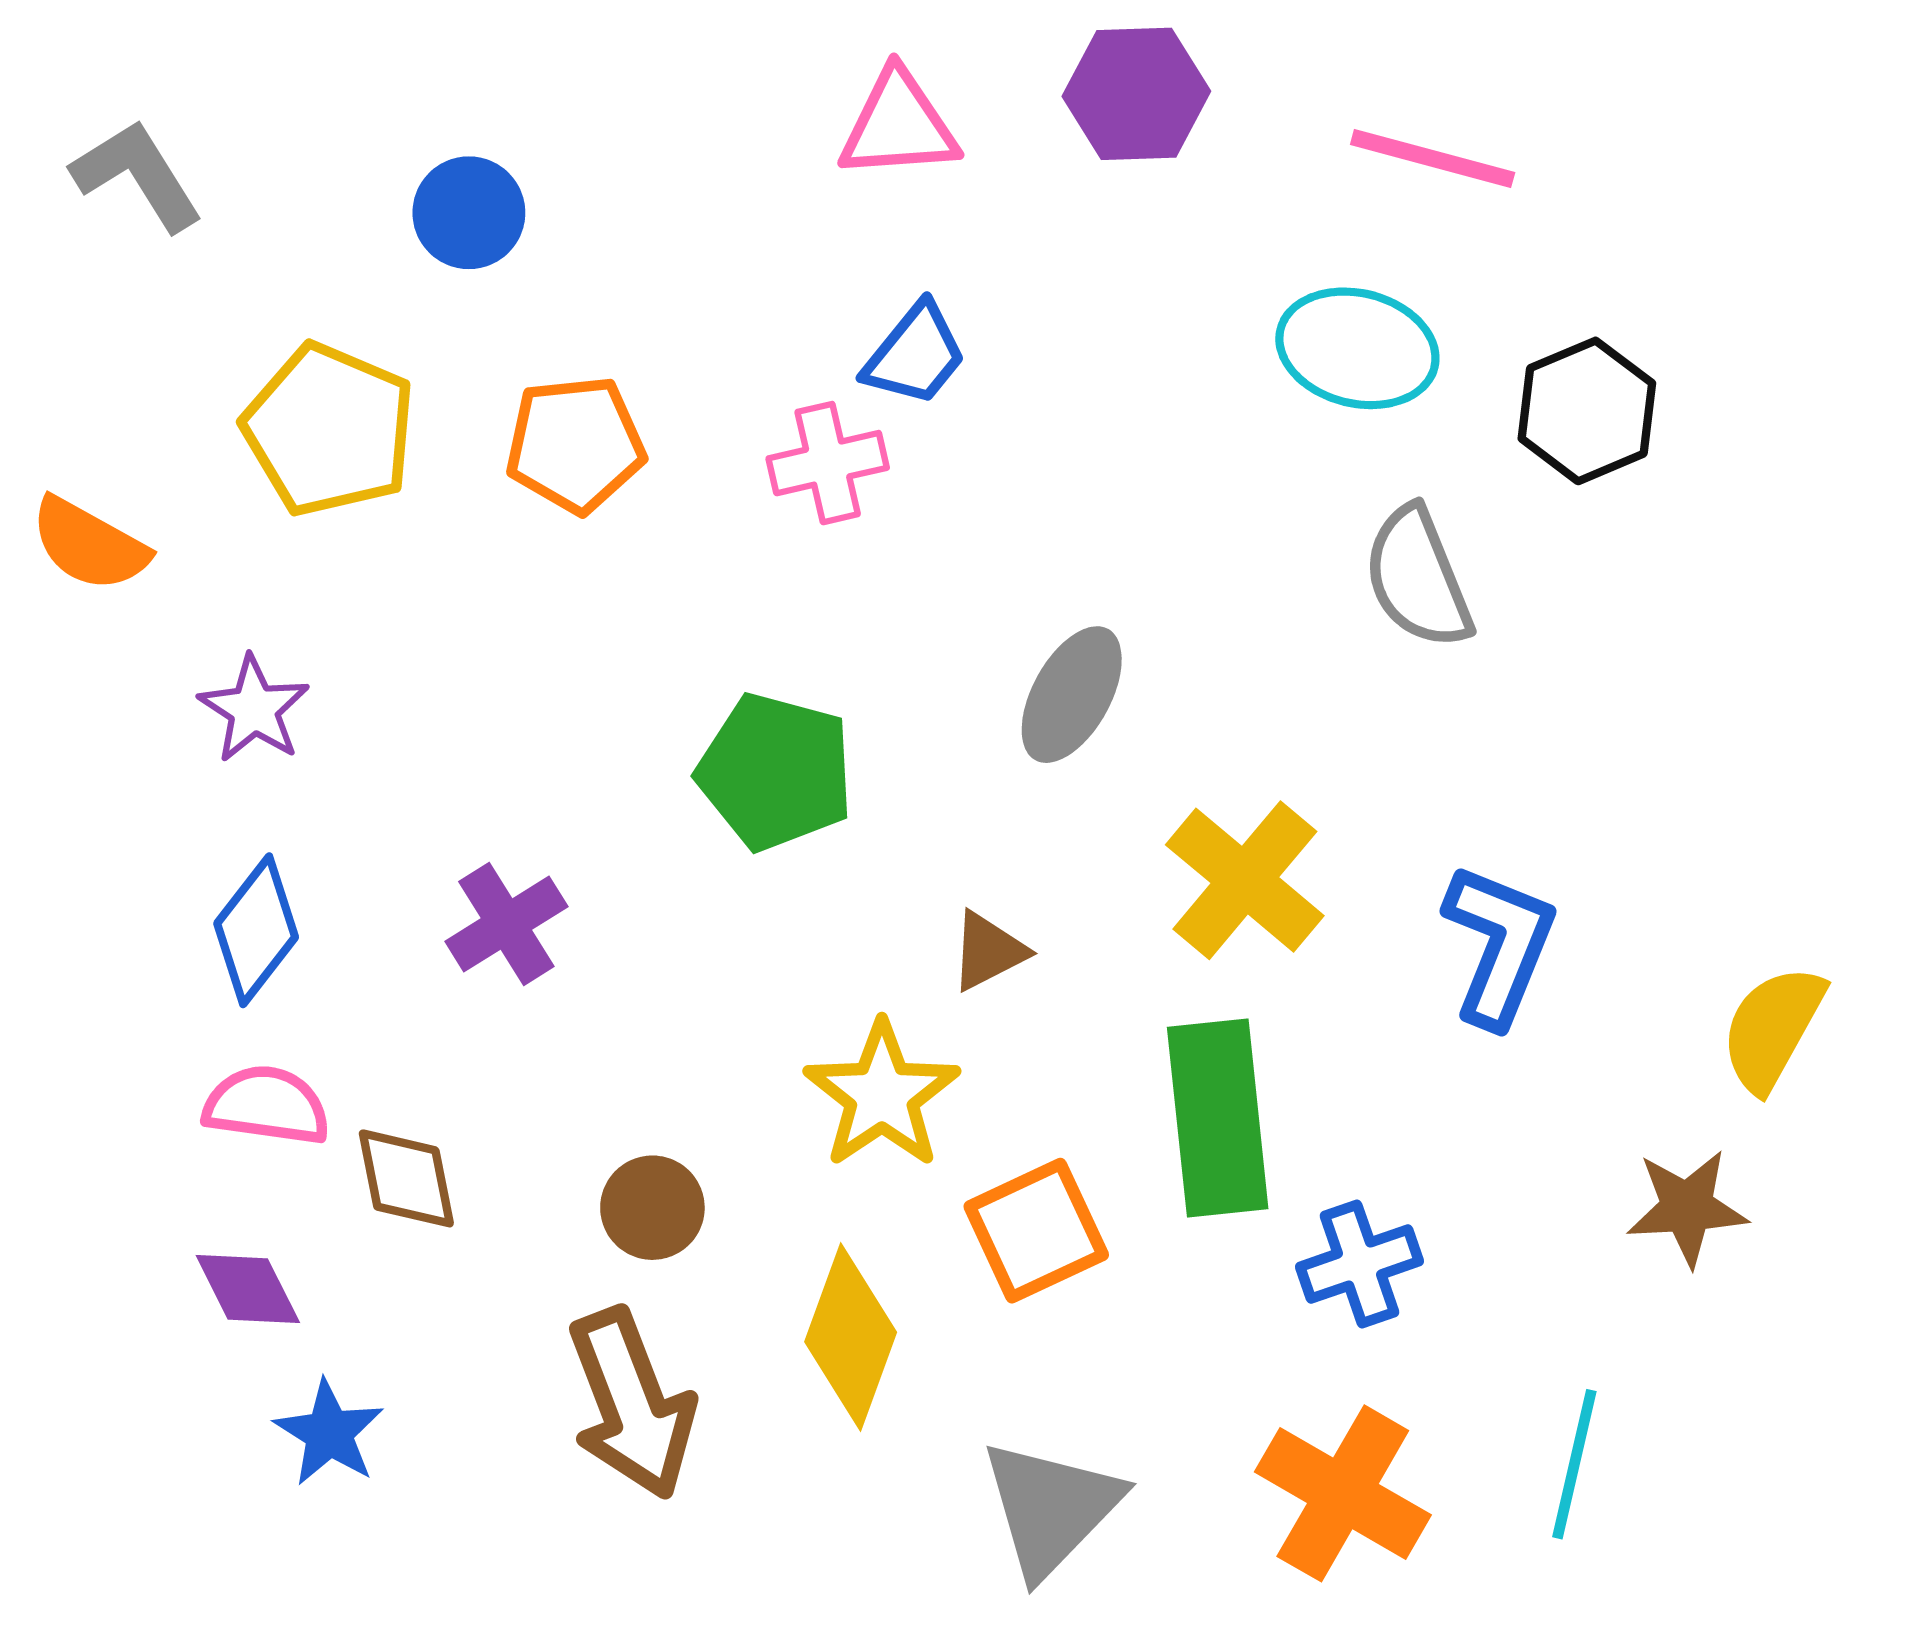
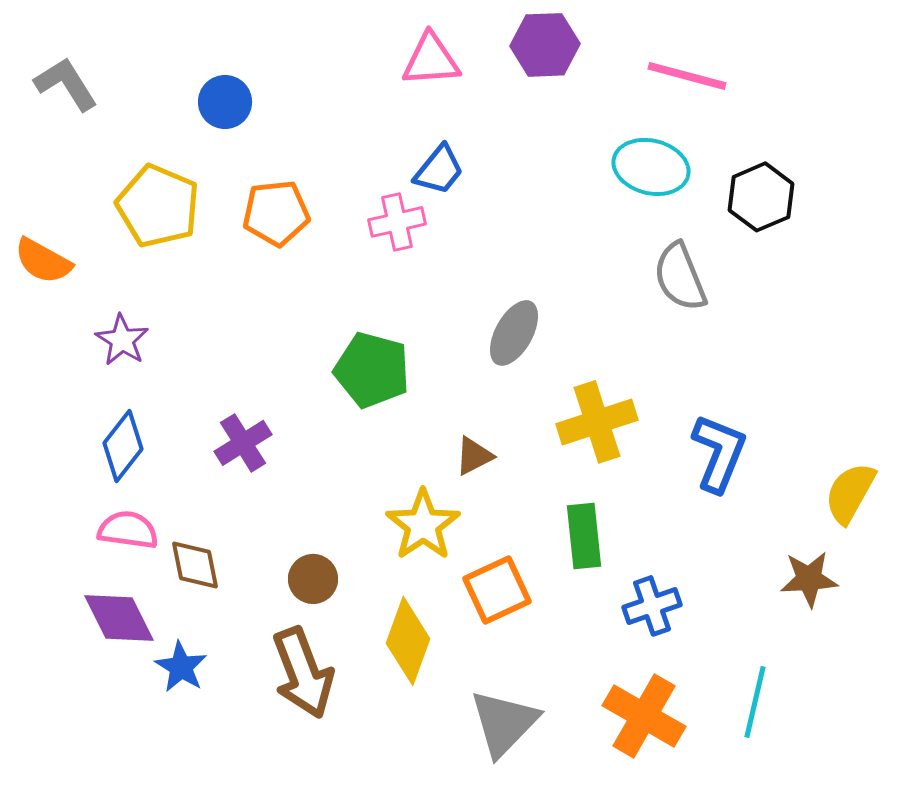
yellow cross: (1245, 880) -> (597, 422), turned 32
green rectangle: (1218, 1118) -> (584, 536), size x0.7
purple diamond: (248, 1289) -> (119, 618), size x1.4
blue star: (329, 1433) -> (181, 667), moved

